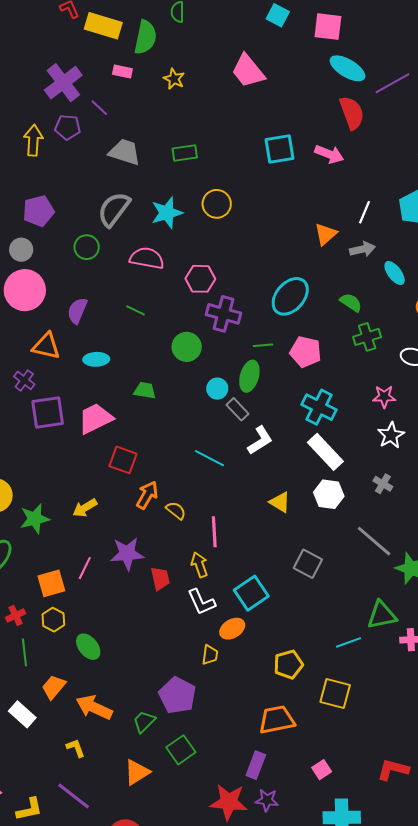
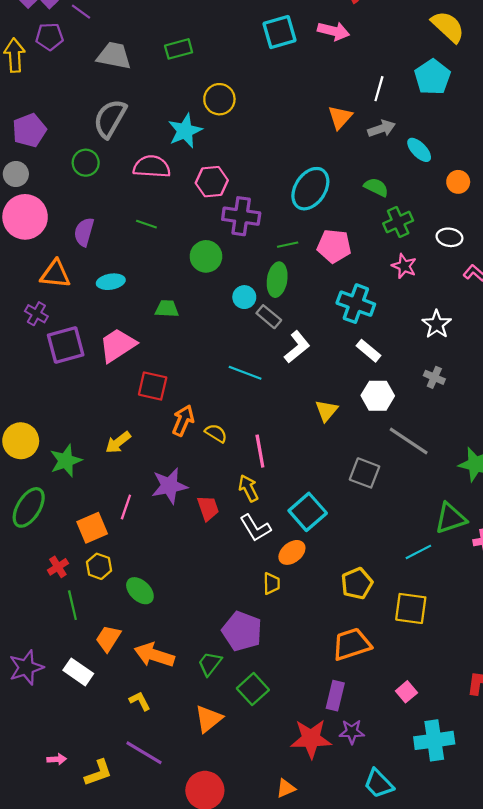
cyan star: (167, 213) -> (185, 131), moved
pink star: (384, 397) -> (404, 266), moved, turned 30
white rectangle: (325, 452) -> (368, 351), size x0.6
yellow triangle: (280, 502) -> (326, 411), turned 45
gray line: (374, 541) -> (409, 441), moved

